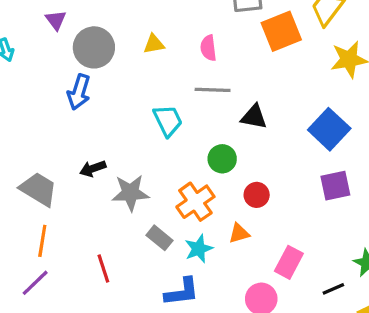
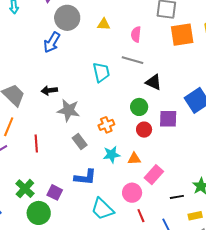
green circle: (222, 159) -> (139, 107), moved
purple square: (335, 186) -> (168, 119), moved
orange cross: (195, 202) -> (106, 125), size x0.7
orange triangle: (239, 233) -> (134, 159), moved
cyan star: (199, 249) -> (112, 155), moved
red line: (103, 268) -> (36, 143), moved

